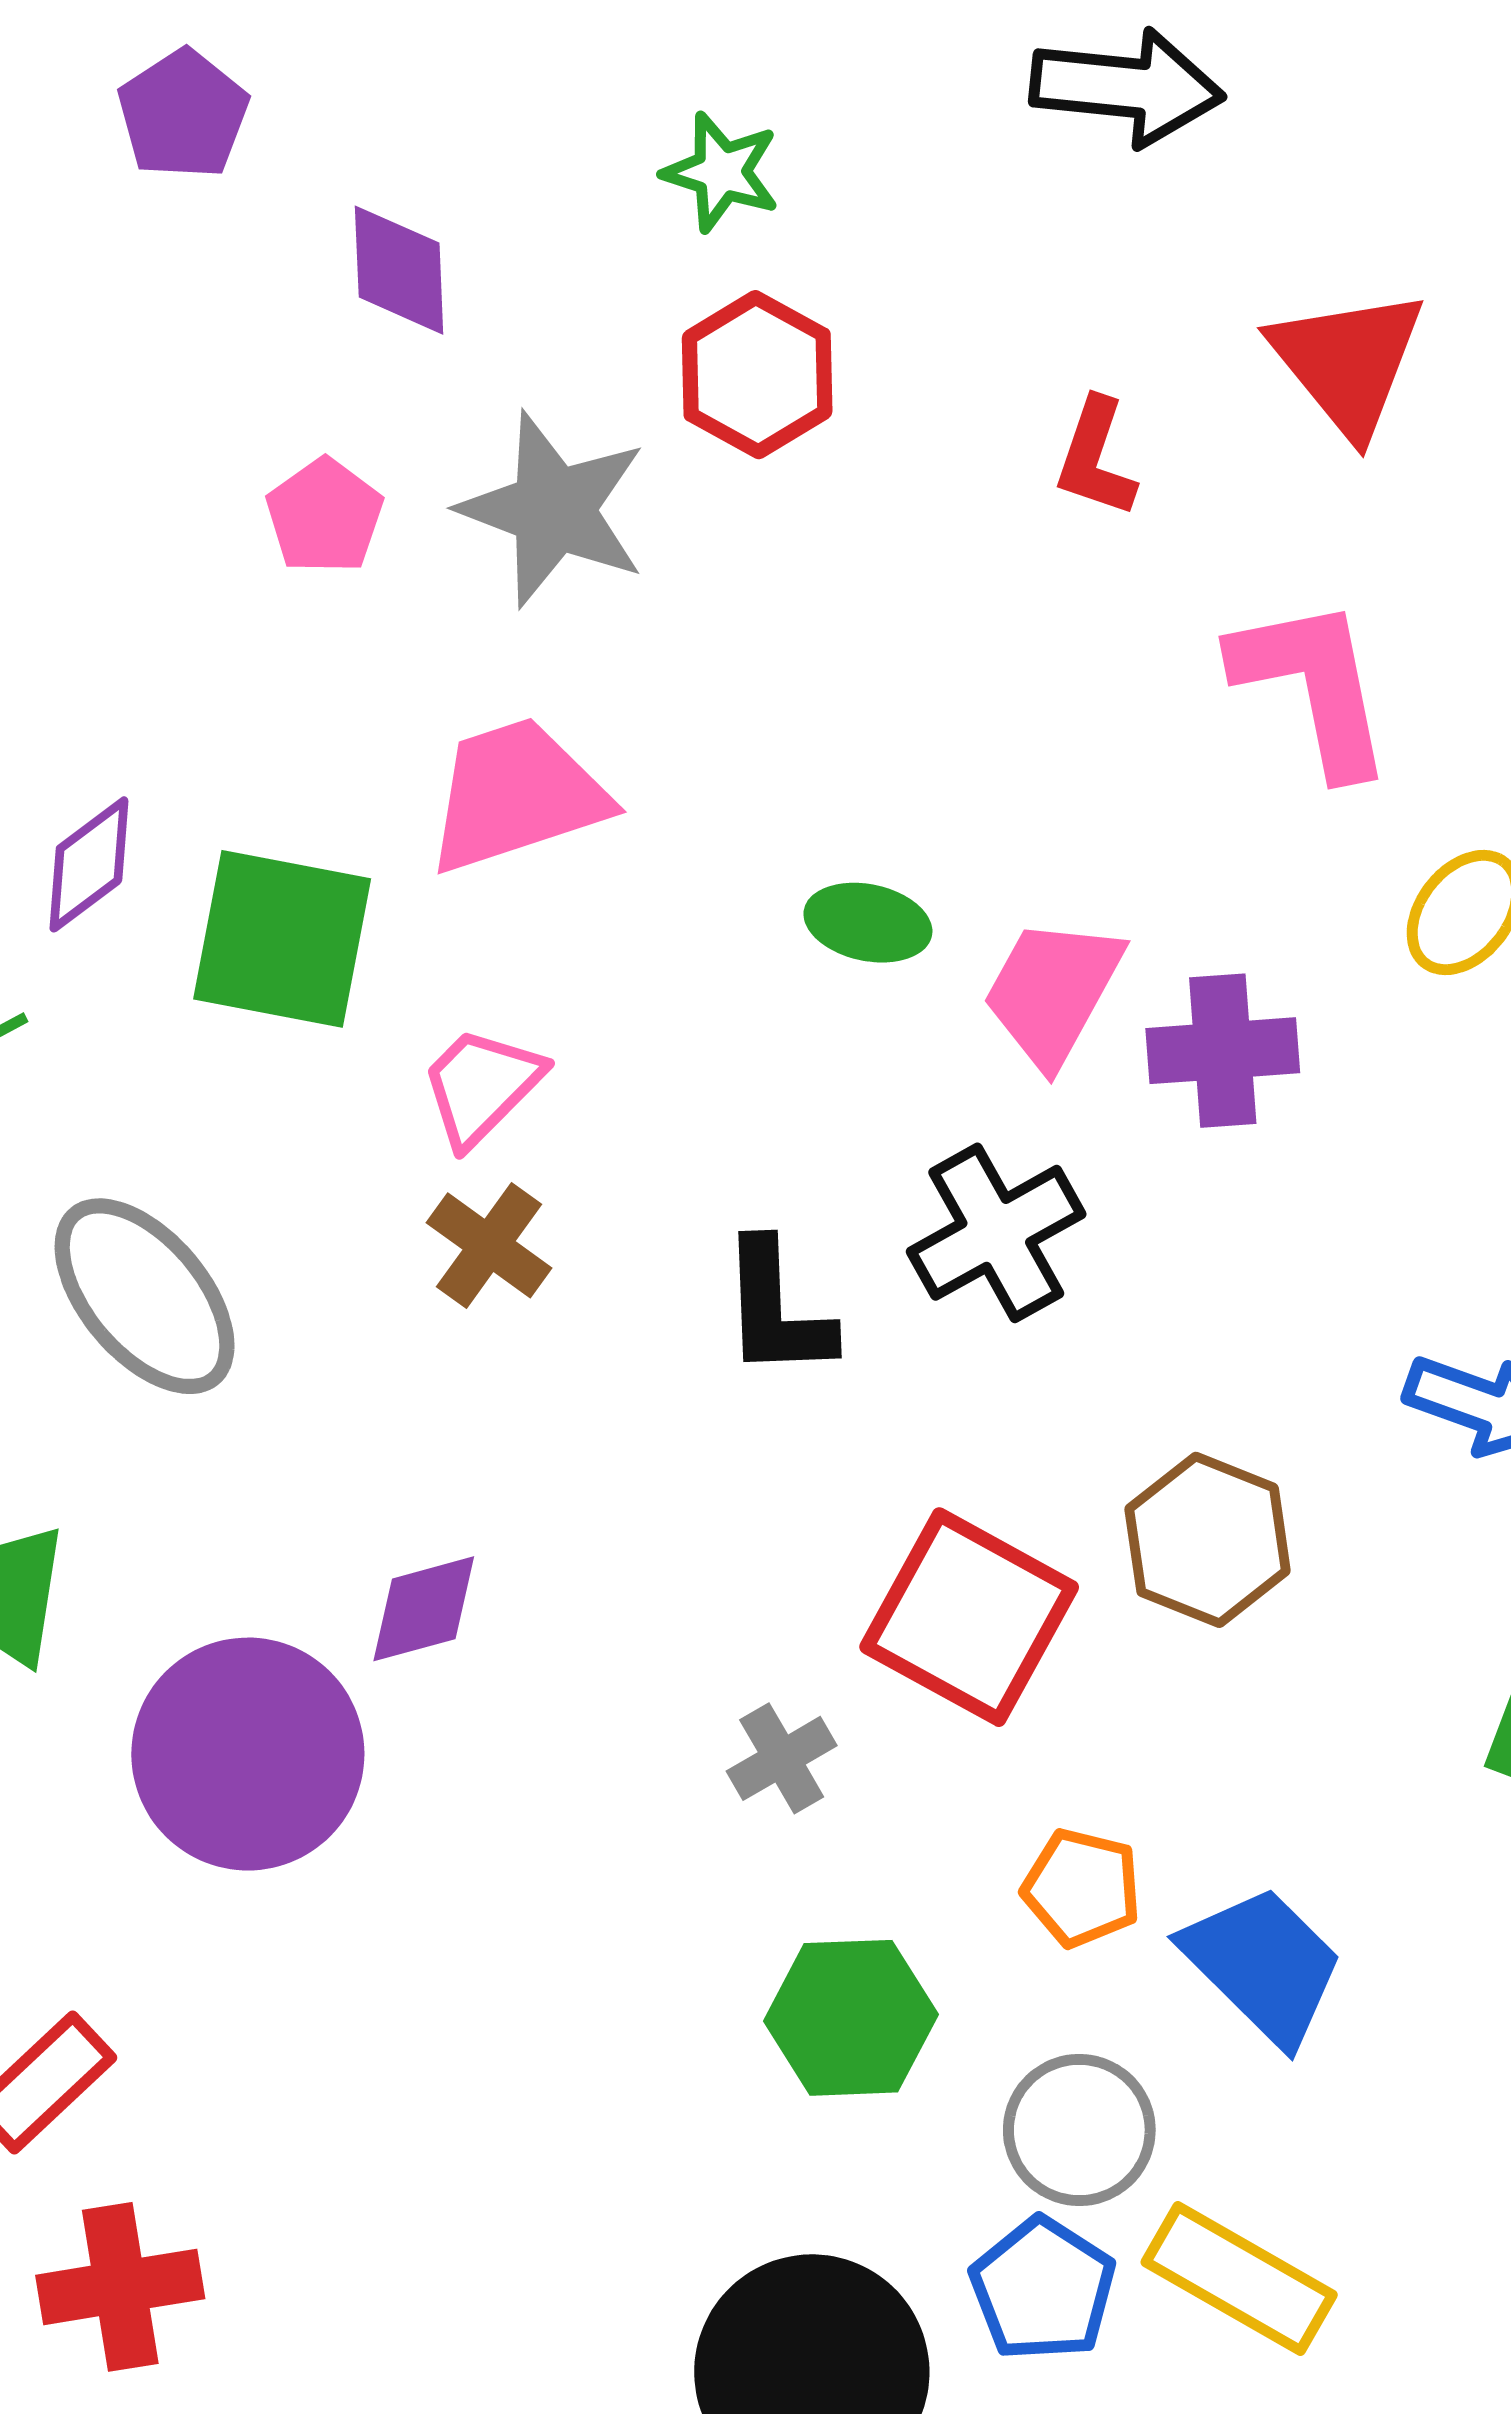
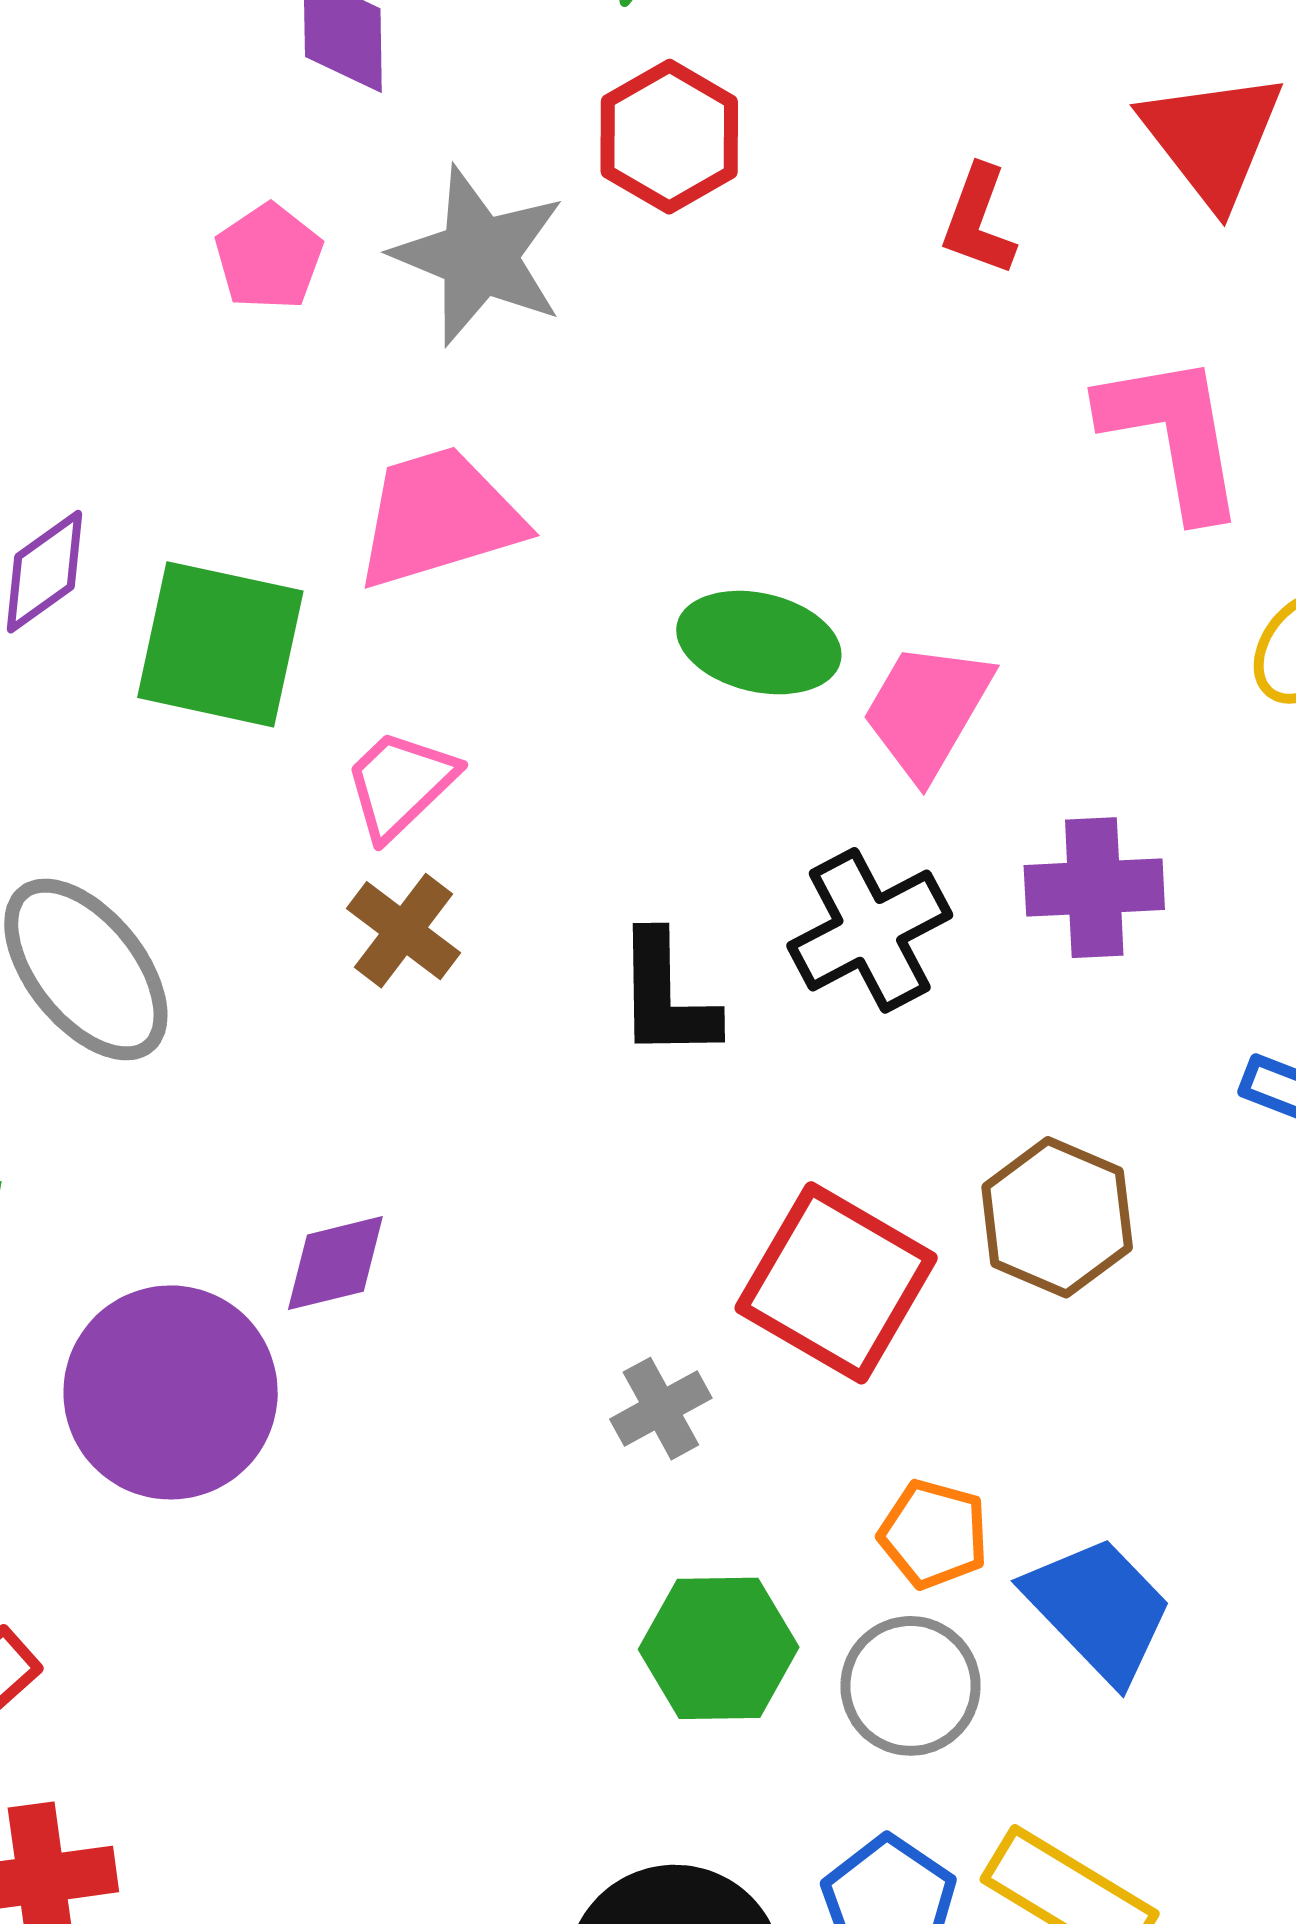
green ellipse: (868, 923) -> (759, 643), size x1.4
purple cross: (1223, 1051) -> (1094, 888), moved
gray circle: (1079, 2130) -> (910, 1686), moved

